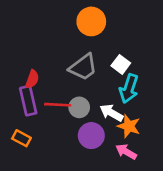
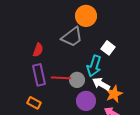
gray trapezoid: (83, 67) -> (72, 37), moved
red semicircle: (32, 79) -> (38, 50), moved
cyan arrow: (129, 89) -> (94, 66), moved
orange star: (129, 126) -> (114, 94), turned 30

